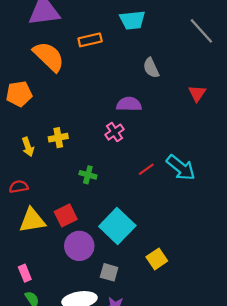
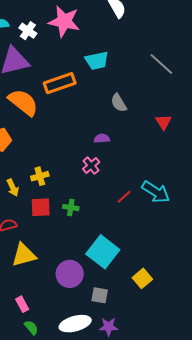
orange rectangle: (90, 40) -> (60, 83), size x1.4
purple semicircle: (129, 104) -> (102, 139), size x0.7
red square: (66, 215) -> (41, 207), moved, turned 30

